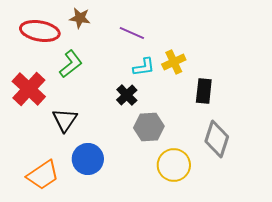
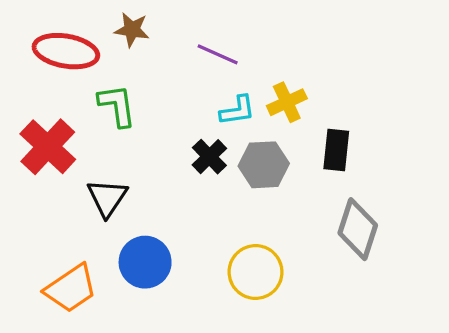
green L-shape: (71, 64) -> (117, 106), turned -60
gray hexagon: (149, 127) -> (264, 165), moved
yellow circle: (174, 165) -> (256, 272), moved

